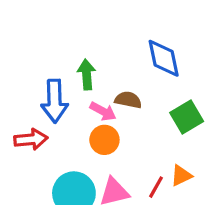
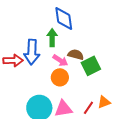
blue diamond: (164, 58) -> (64, 19), moved
green square: (187, 117) -> (91, 66), moved
red arrow: (31, 139) -> (13, 60), moved

